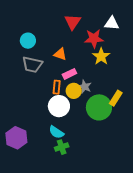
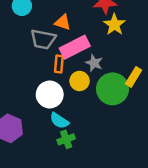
gray trapezoid: (32, 65) -> (43, 39), moved
pink rectangle: (69, 74) -> (75, 47), size x1.6
yellow circle: (74, 91) -> (80, 81), moved
white circle: (59, 106) -> (50, 94), moved

